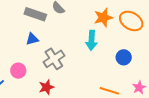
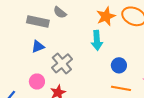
blue circle: (124, 57) -> (119, 65), moved
pink circle: (18, 71) -> (37, 82), moved

